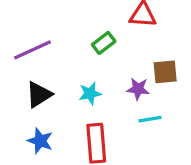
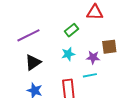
cyan star: (90, 93) -> (68, 54), moved
cyan line: (150, 119) -> (90, 75), moved

